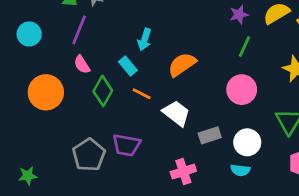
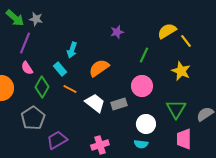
purple star: (239, 15) -> (117, 32), moved
gray rectangle: (210, 135) -> (119, 104), moved
purple trapezoid: (126, 145) -> (57, 140), moved, turned 140
gray pentagon: (89, 155) -> (33, 118), moved

